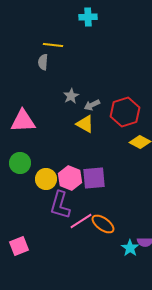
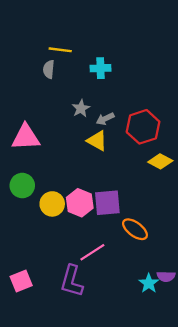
cyan cross: (88, 17) -> (100, 68), moved
purple L-shape: (60, 205) -> (72, 281), moved
orange ellipse: (103, 224) -> (135, 229), moved

